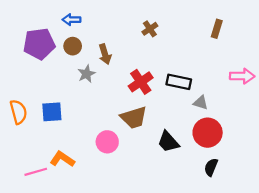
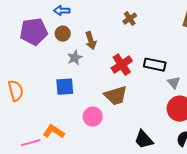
gray triangle: (201, 103) -> (174, 83), turned 32
blue square: (52, 112) -> (65, 87), moved
black trapezoid: (168, 142) -> (144, 140), moved

